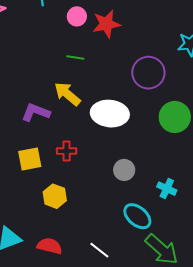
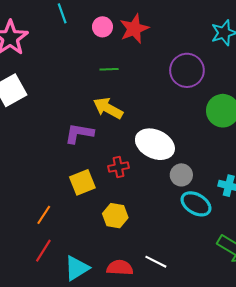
white ellipse: (110, 114) -> (155, 144), moved, turned 30
cyan ellipse: (137, 216) -> (196, 204), moved
white line: (99, 250) -> (156, 262), moved

